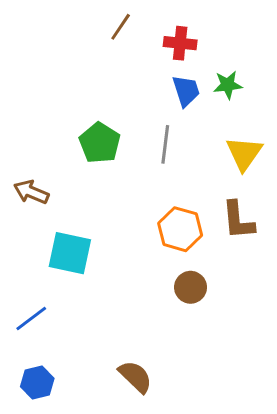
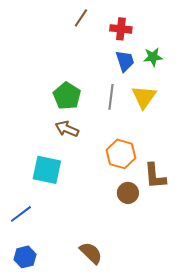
yellow triangle: (244, 153) -> (144, 97), moved
brown arrow: (31, 192) -> (67, 129), moved
brown L-shape: (238, 220) -> (155, 176), moved

